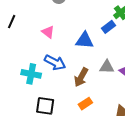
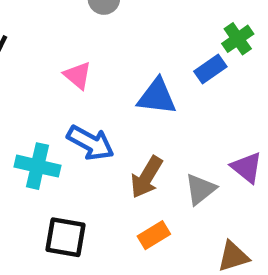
gray triangle: (107, 67) -> (200, 189), moved, turned -42

